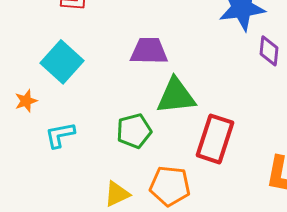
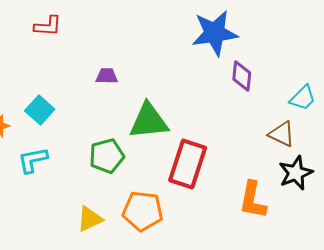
purple trapezoid: (149, 51) -> (107, 76), moved, size x0.6
cyan square: (62, 62) -> (40, 110), moved, size x0.7

